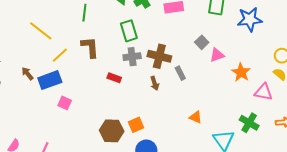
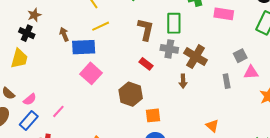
brown L-shape: (90, 47) -> (146, 29), moved
gray rectangle: (180, 73) -> (227, 81), moved
pink square: (65, 103) -> (91, 73), size x1.5
brown hexagon: (112, 131) -> (131, 94), moved

